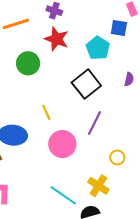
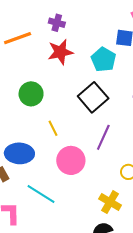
red star: (57, 39) -> (60, 52), turned -30
green circle: (28, 63) -> (31, 94), moved
cyan line: (63, 195) -> (41, 194), moved

